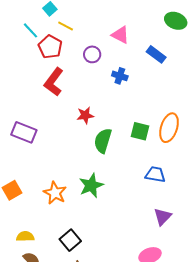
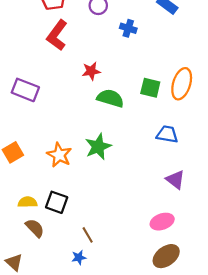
green semicircle: (103, 141) -> (110, 98), turned 90
purple triangle: (163, 217) -> (175, 180), turned -36
black square: (70, 240) -> (57, 202), moved, turned -30

